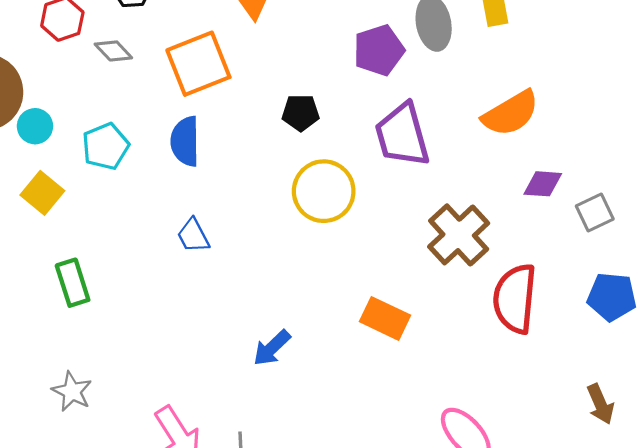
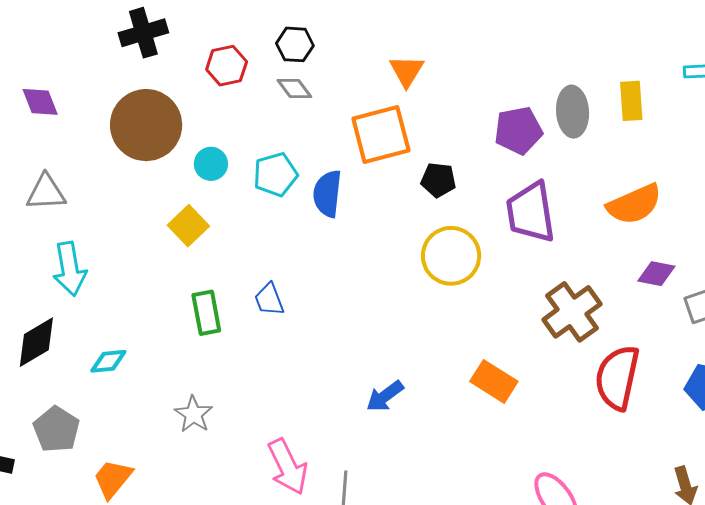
gray diamond: (113, 51) -> (294, 89), moved
orange square: (198, 64) -> (381, 135), moved
cyan circle: (35, 126) -> (211, 164), moved
cyan pentagon: (106, 146) -> (275, 175), moved
blue trapezoid: (193, 236) -> (269, 299), moved

